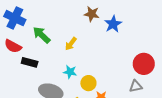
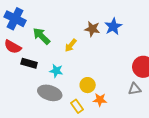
brown star: (92, 14) -> (92, 29), moved
cyan star: (70, 72) -> (56, 71), moved

